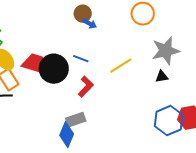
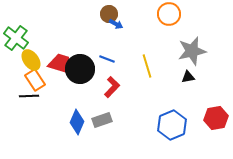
yellow line: (121, 66) -> (147, 66), turned -75
blue hexagon: (169, 121) -> (172, 125), moved
blue diamond: (67, 135) -> (77, 122), moved

